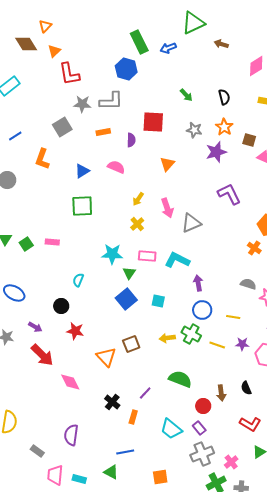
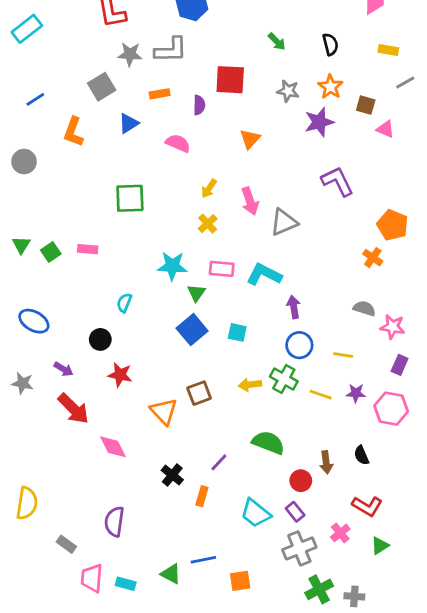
blue triangle: (82, 171) -> (128, 123), moved
blue line: (125, 452) -> (203, 560), moved
pink cross: (231, 462) -> (340, 533), moved

